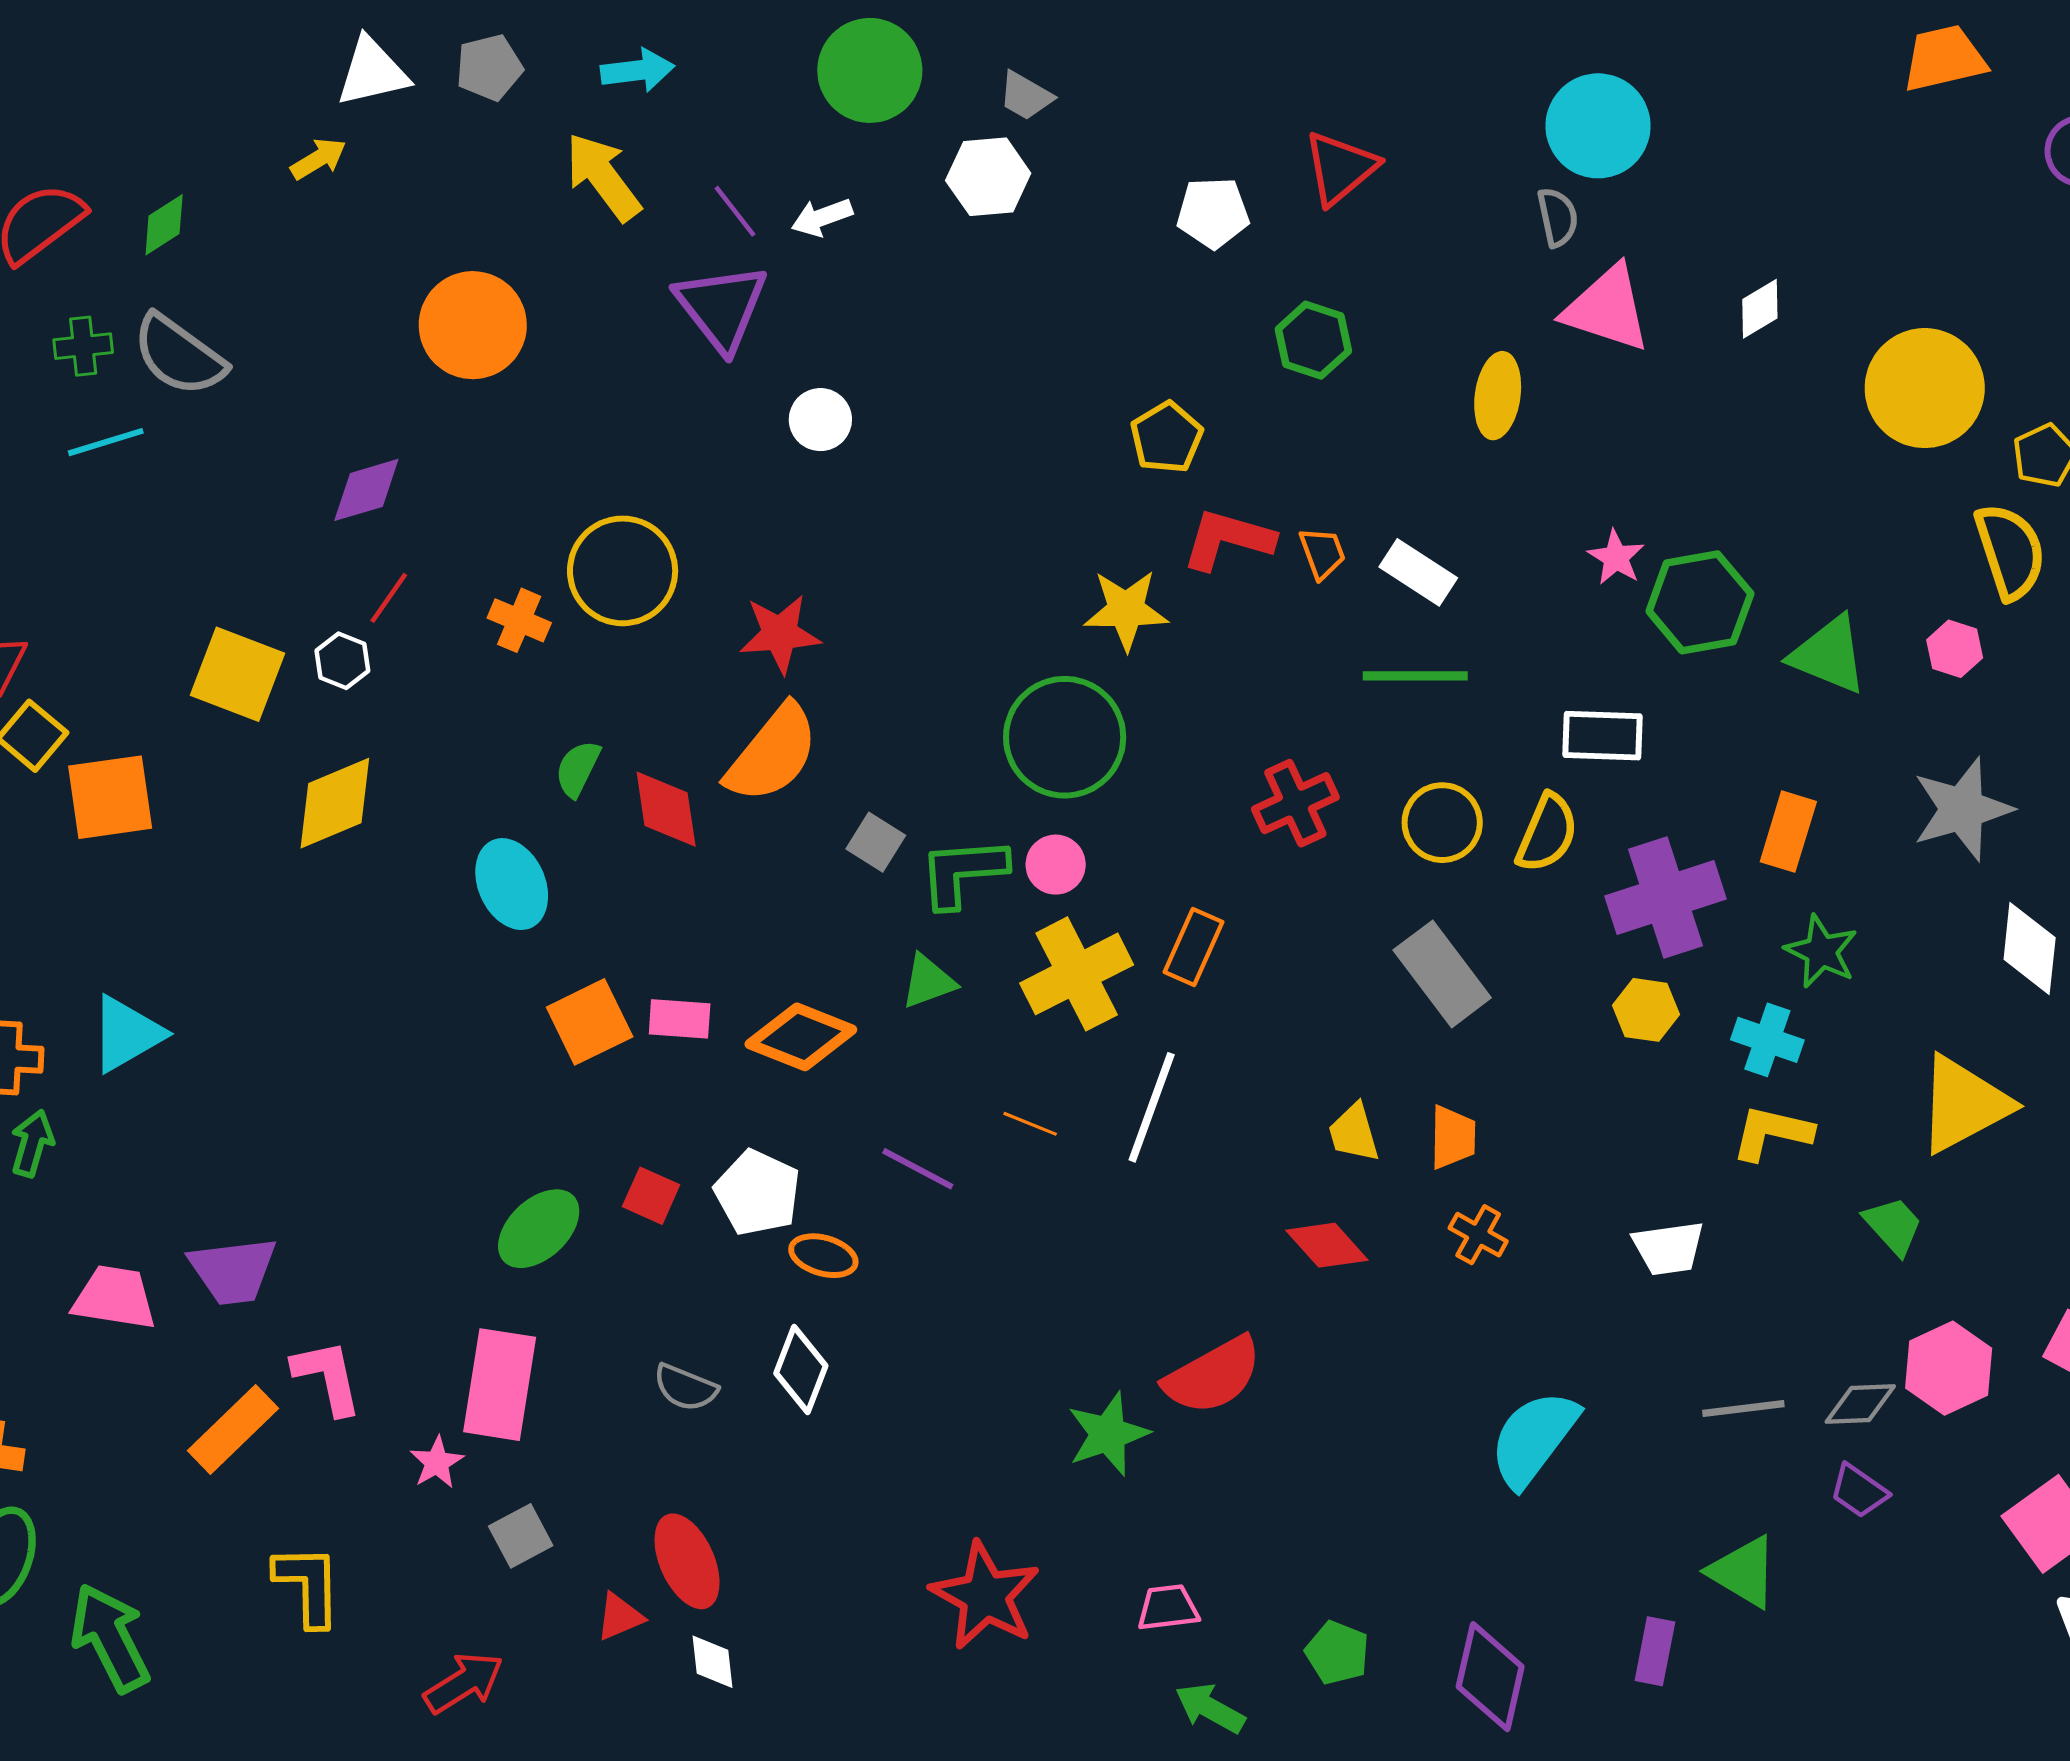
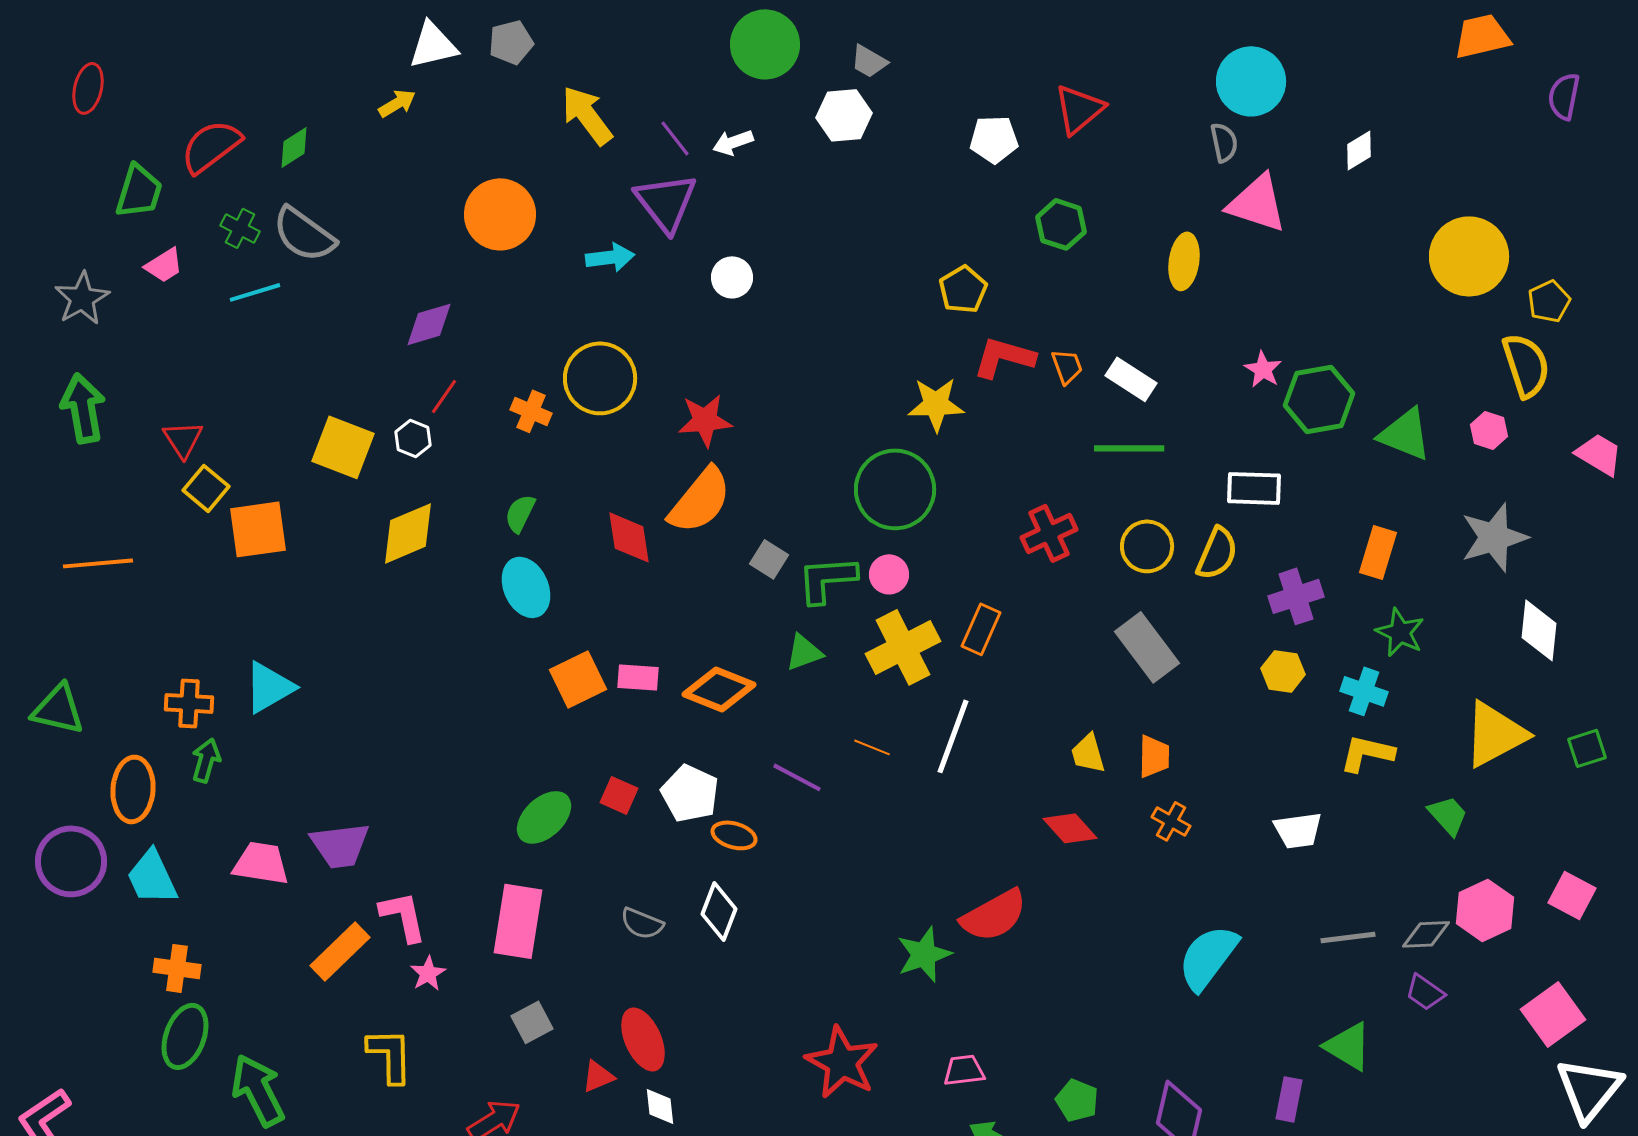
cyan arrow: (638, 70) -> (610, 257), moved
white diamond: (1760, 309) -> (1359, 150), moved
green cross: (83, 346) -> (240, 228), turned 33
green semicircle: (578, 769) -> (520, 513), moved
purple cross: (1665, 898) -> (1296, 596), size x0.7
pink star: (437, 1462) -> (428, 973), moved

